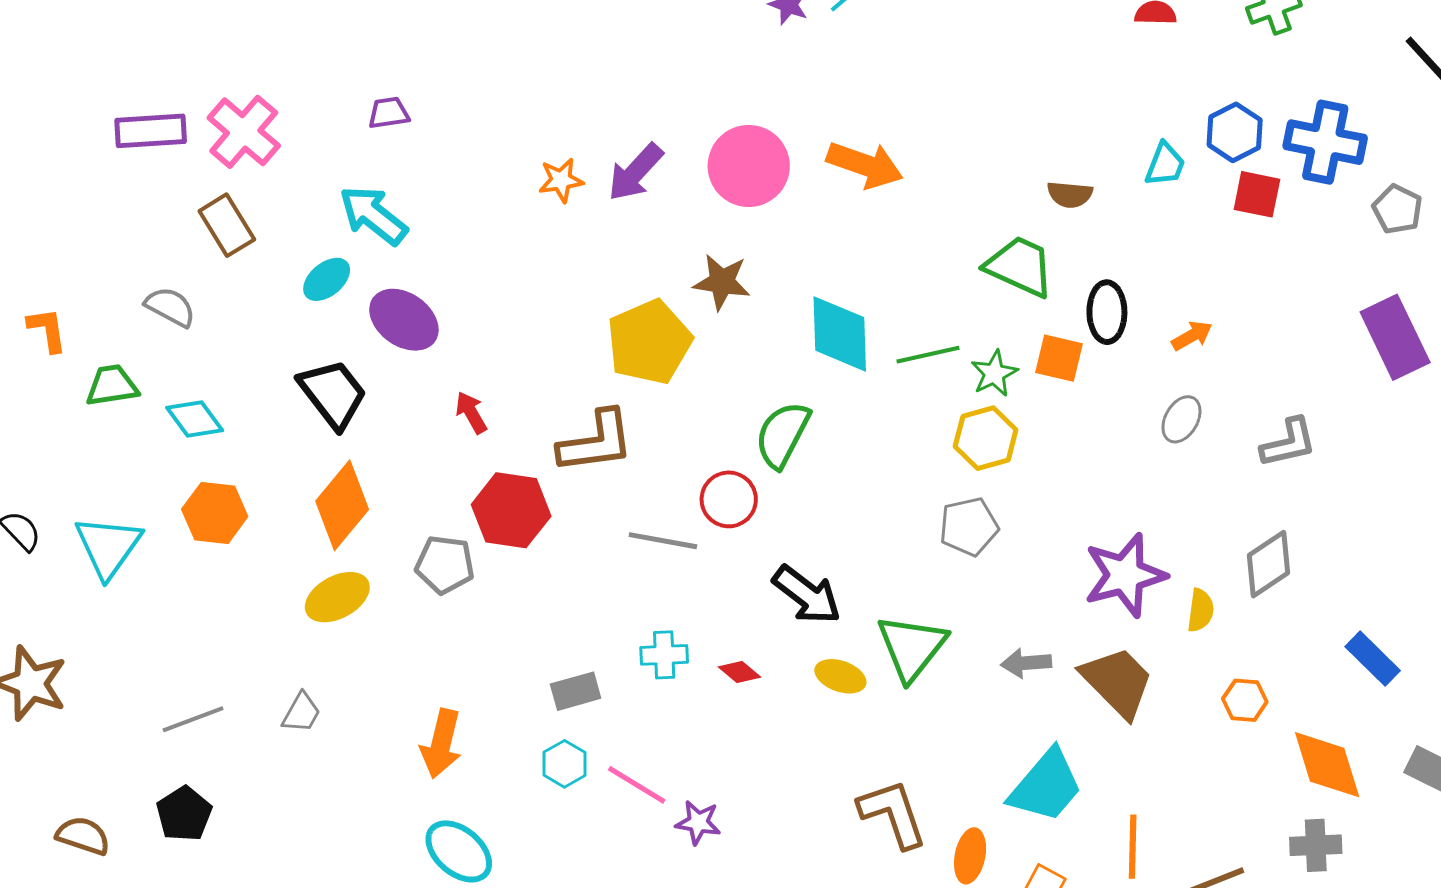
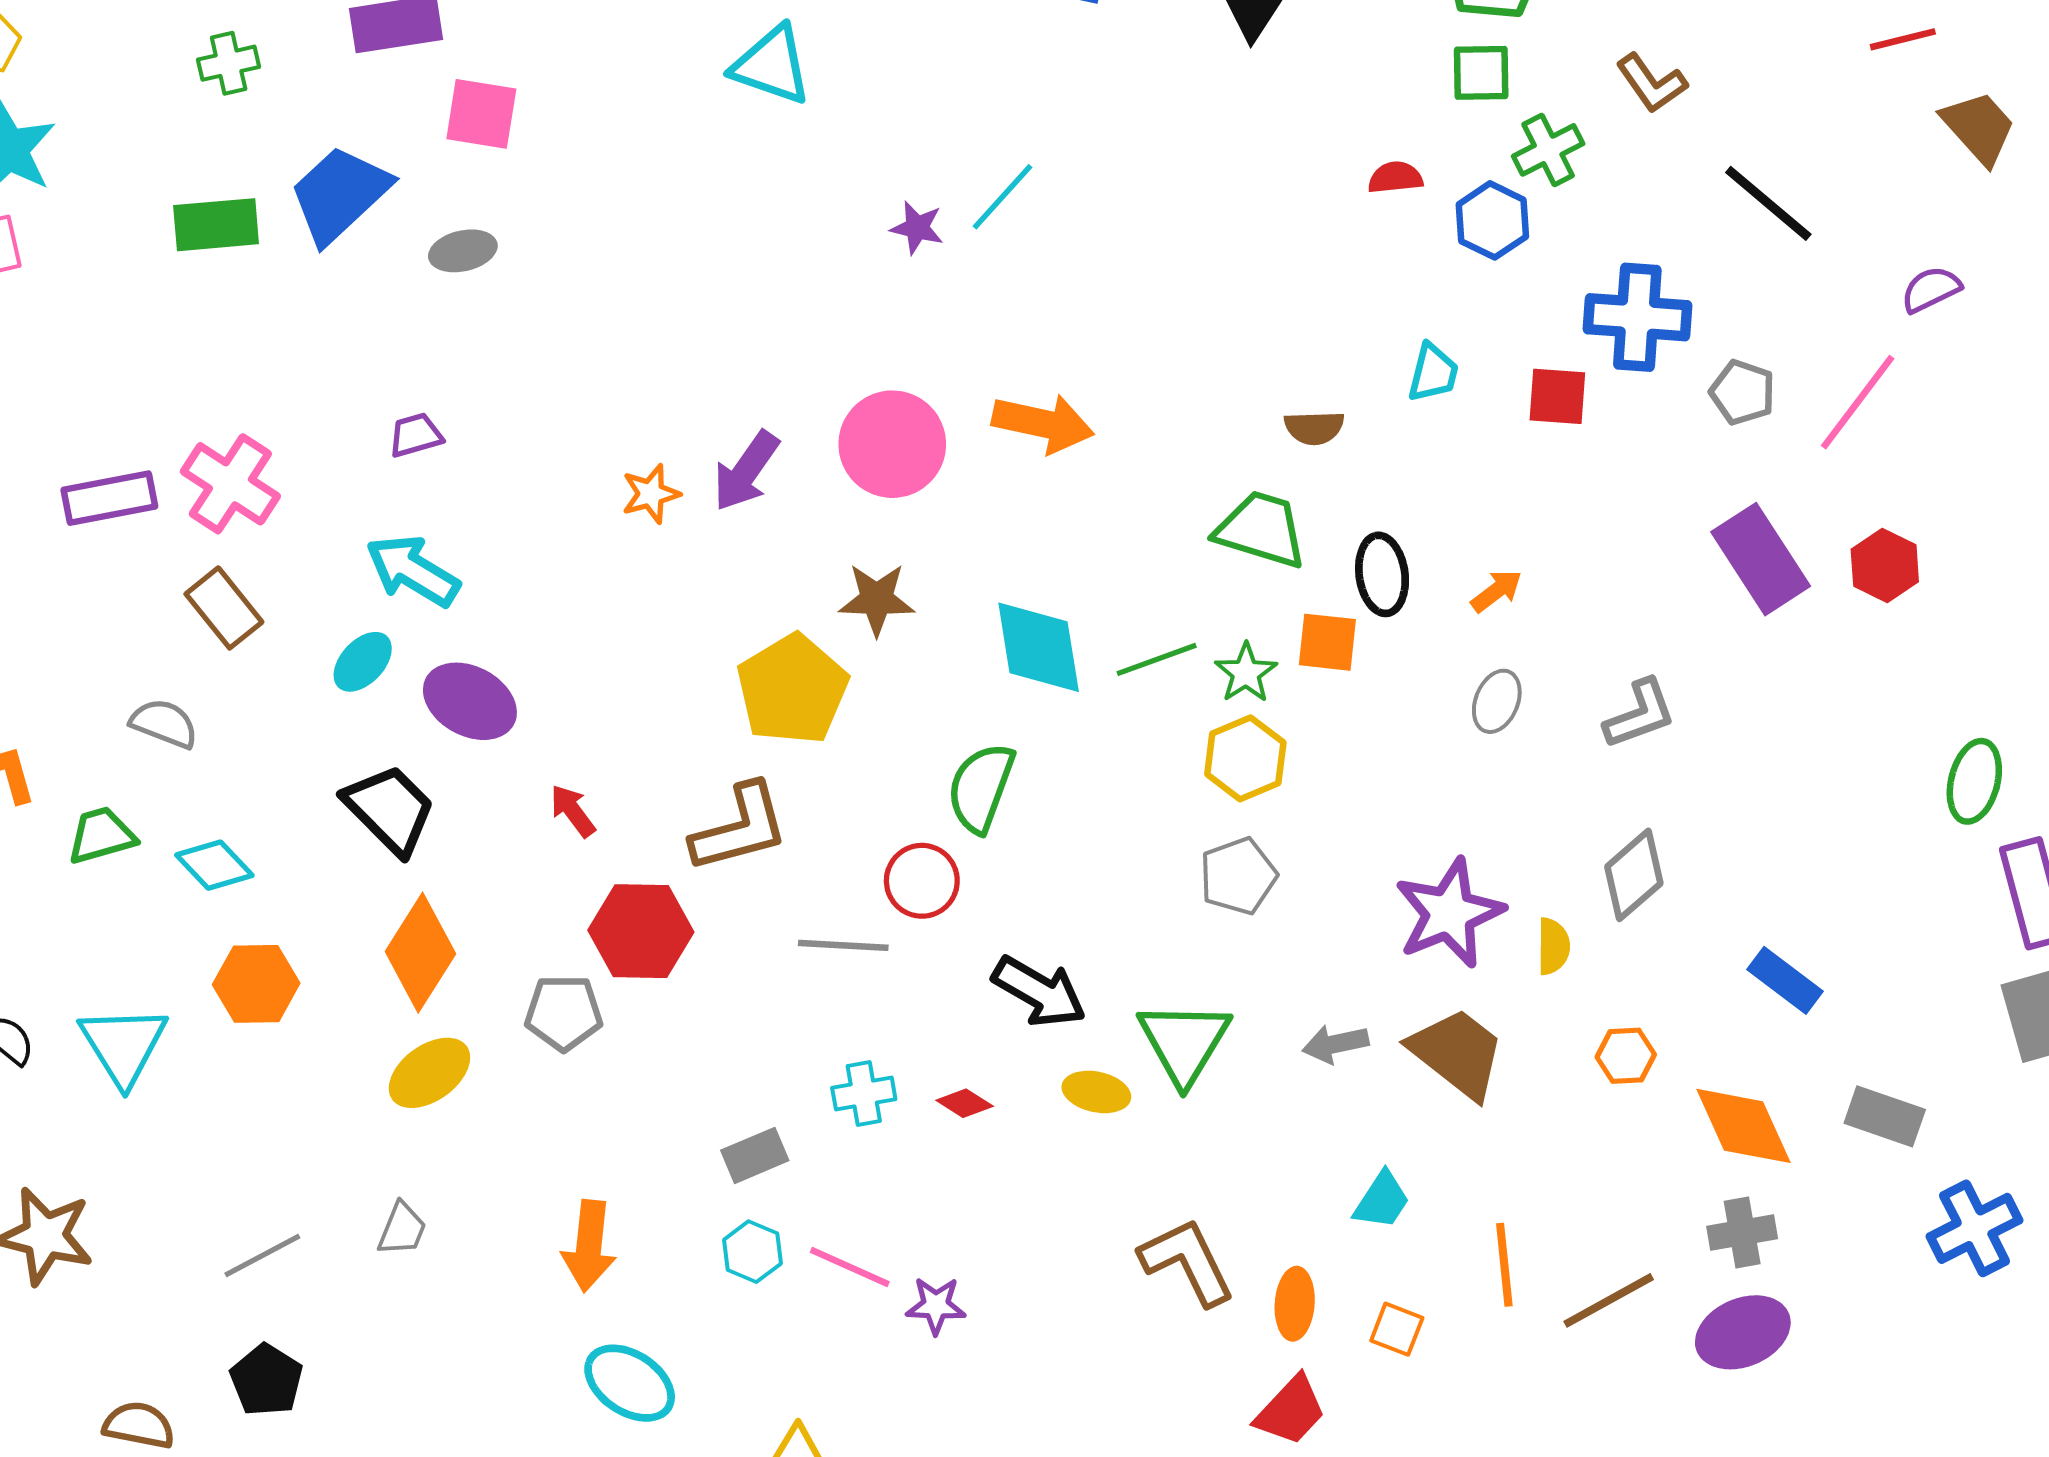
blue hexagon: (1235, 132) -> (1492, 220), moved
cyan trapezoid: (1046, 786) -> (1382, 1200), size x0.6

